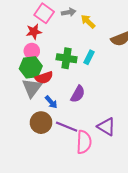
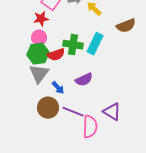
cyan rectangle: (89, 57) -> (95, 44), size x1.5
red semicircle: (44, 78) -> (56, 55), moved
purple semicircle: (78, 94) -> (84, 80), turned 36

